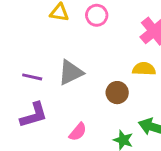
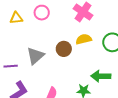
brown circle: (117, 93) -> (64, 49), moved

